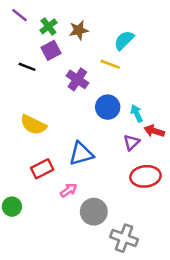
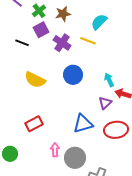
purple cross: (77, 79) -> (62, 43), moved
blue circle: (108, 107) -> (73, 75), moved
yellow semicircle: (33, 125) -> (35, 80), moved
blue triangle: (81, 154) -> (83, 124), moved
pink arrow: (69, 190) -> (55, 150), moved, turned -56

